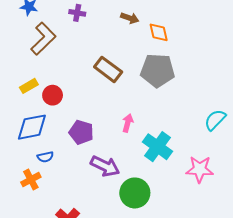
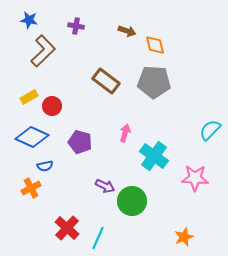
blue diamond: (32, 127) -> (32, 137), turned 36
purple arrow: (105, 166) -> (105, 186), moved, size x0.7

